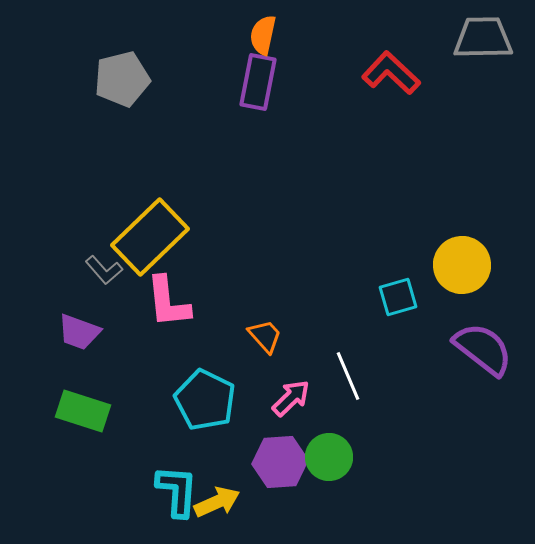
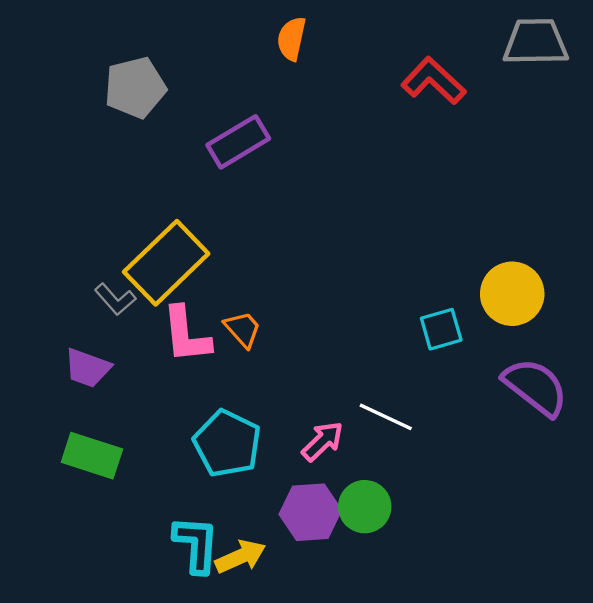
purple rectangle: (258, 82) -> (238, 142), moved, turned 48
orange trapezoid: (265, 336) -> (243, 329), moved
white line: (348, 376) -> (386, 417), turned -42

